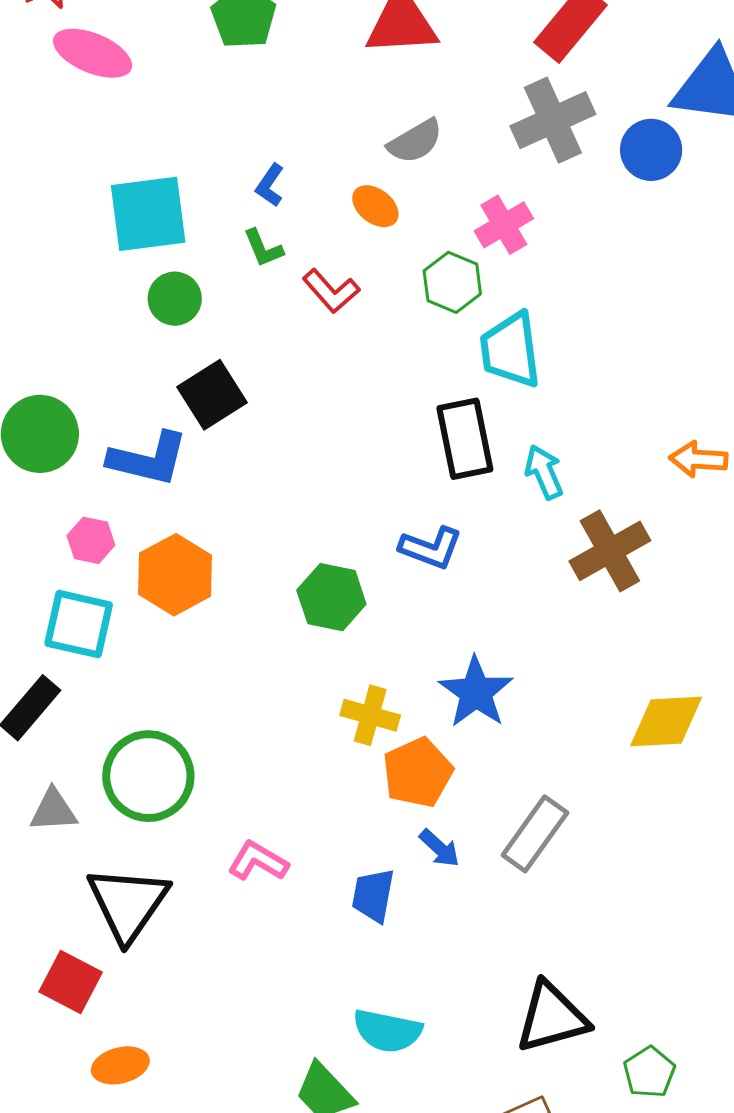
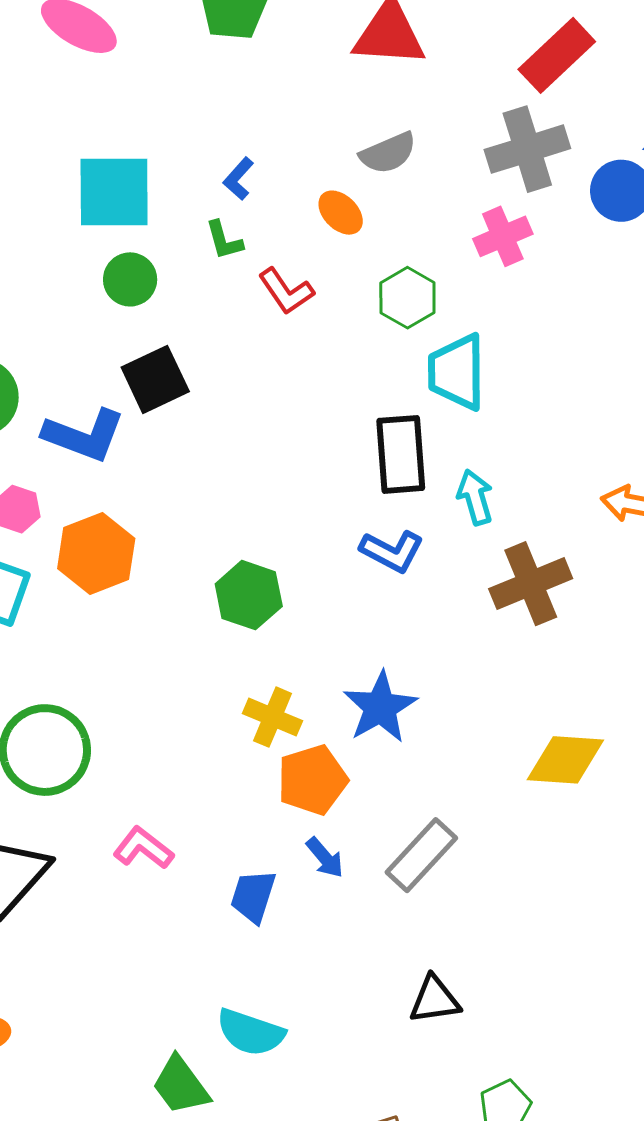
pink cross: (504, 225) -> (503, 236), moved
blue L-shape: (431, 548) -> (392, 551), moved
black triangle: (552, 1017) -> (435, 1000), moved, size x0.7

